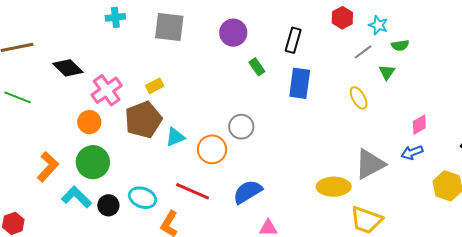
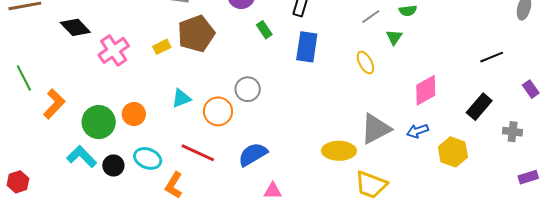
green line: (18, 97) -> (24, 78), moved, turned 40
brown pentagon: (143, 120) -> (196, 34), moved
orange circle: (89, 122) -> (134, 114), moved
pink diamond: (419, 125) -> (426, 90), size x1.5
blue arrow: (412, 152) -> (418, 131), moved
orange L-shape: (48, 167) -> (54, 104), moved

